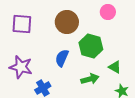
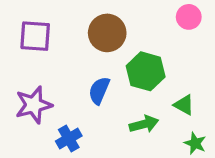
pink circle: (108, 12) -> (189, 17), moved
purple star: (21, 67) -> (34, 105), turned -30

